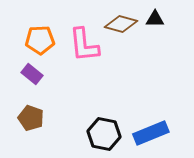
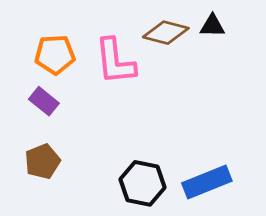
brown pentagon: (31, 118) -> (42, 161), turned 30

